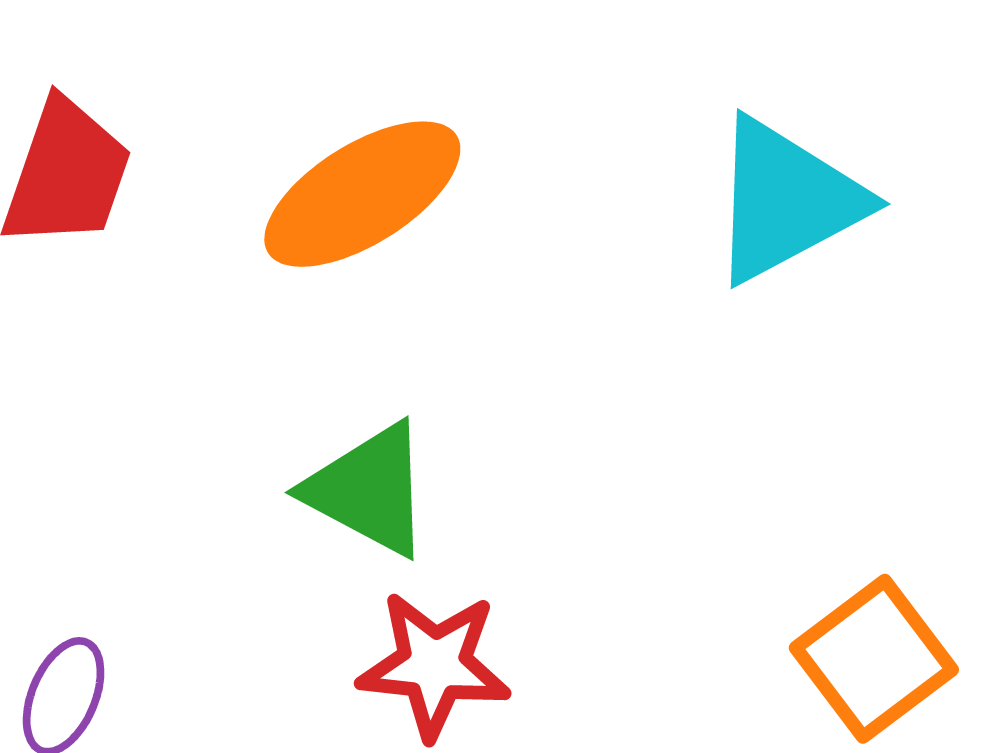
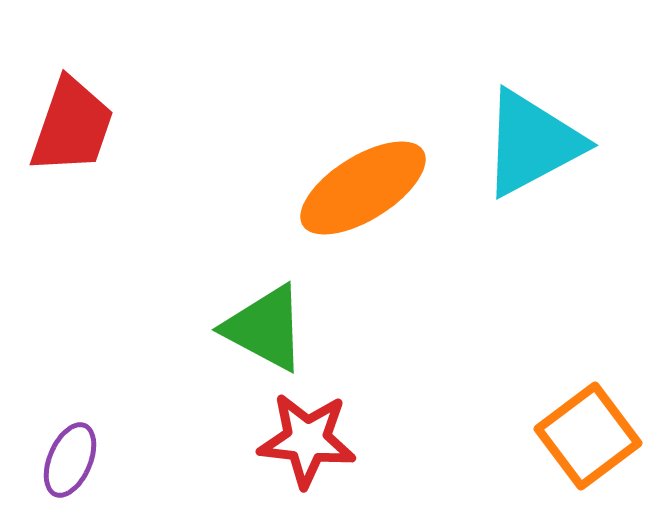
orange ellipse: (362, 194) -> (363, 188), moved

